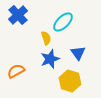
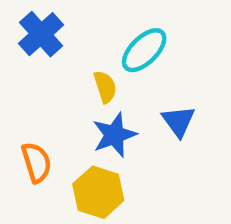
orange semicircle: (16, 71) -> (36, 162), turned 102
yellow hexagon: (70, 81) -> (98, 192), moved

